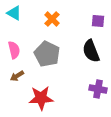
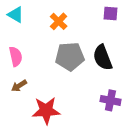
purple square: (98, 21) -> (110, 14), moved
gray pentagon: (47, 54) -> (70, 56), moved, turned -30

